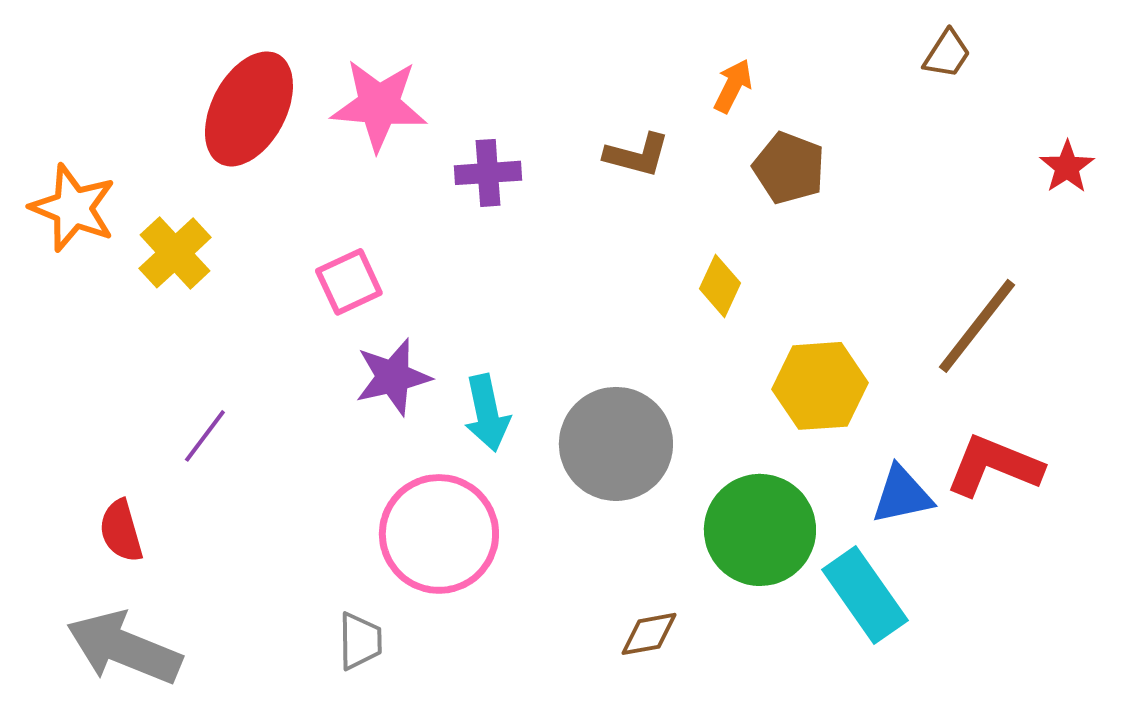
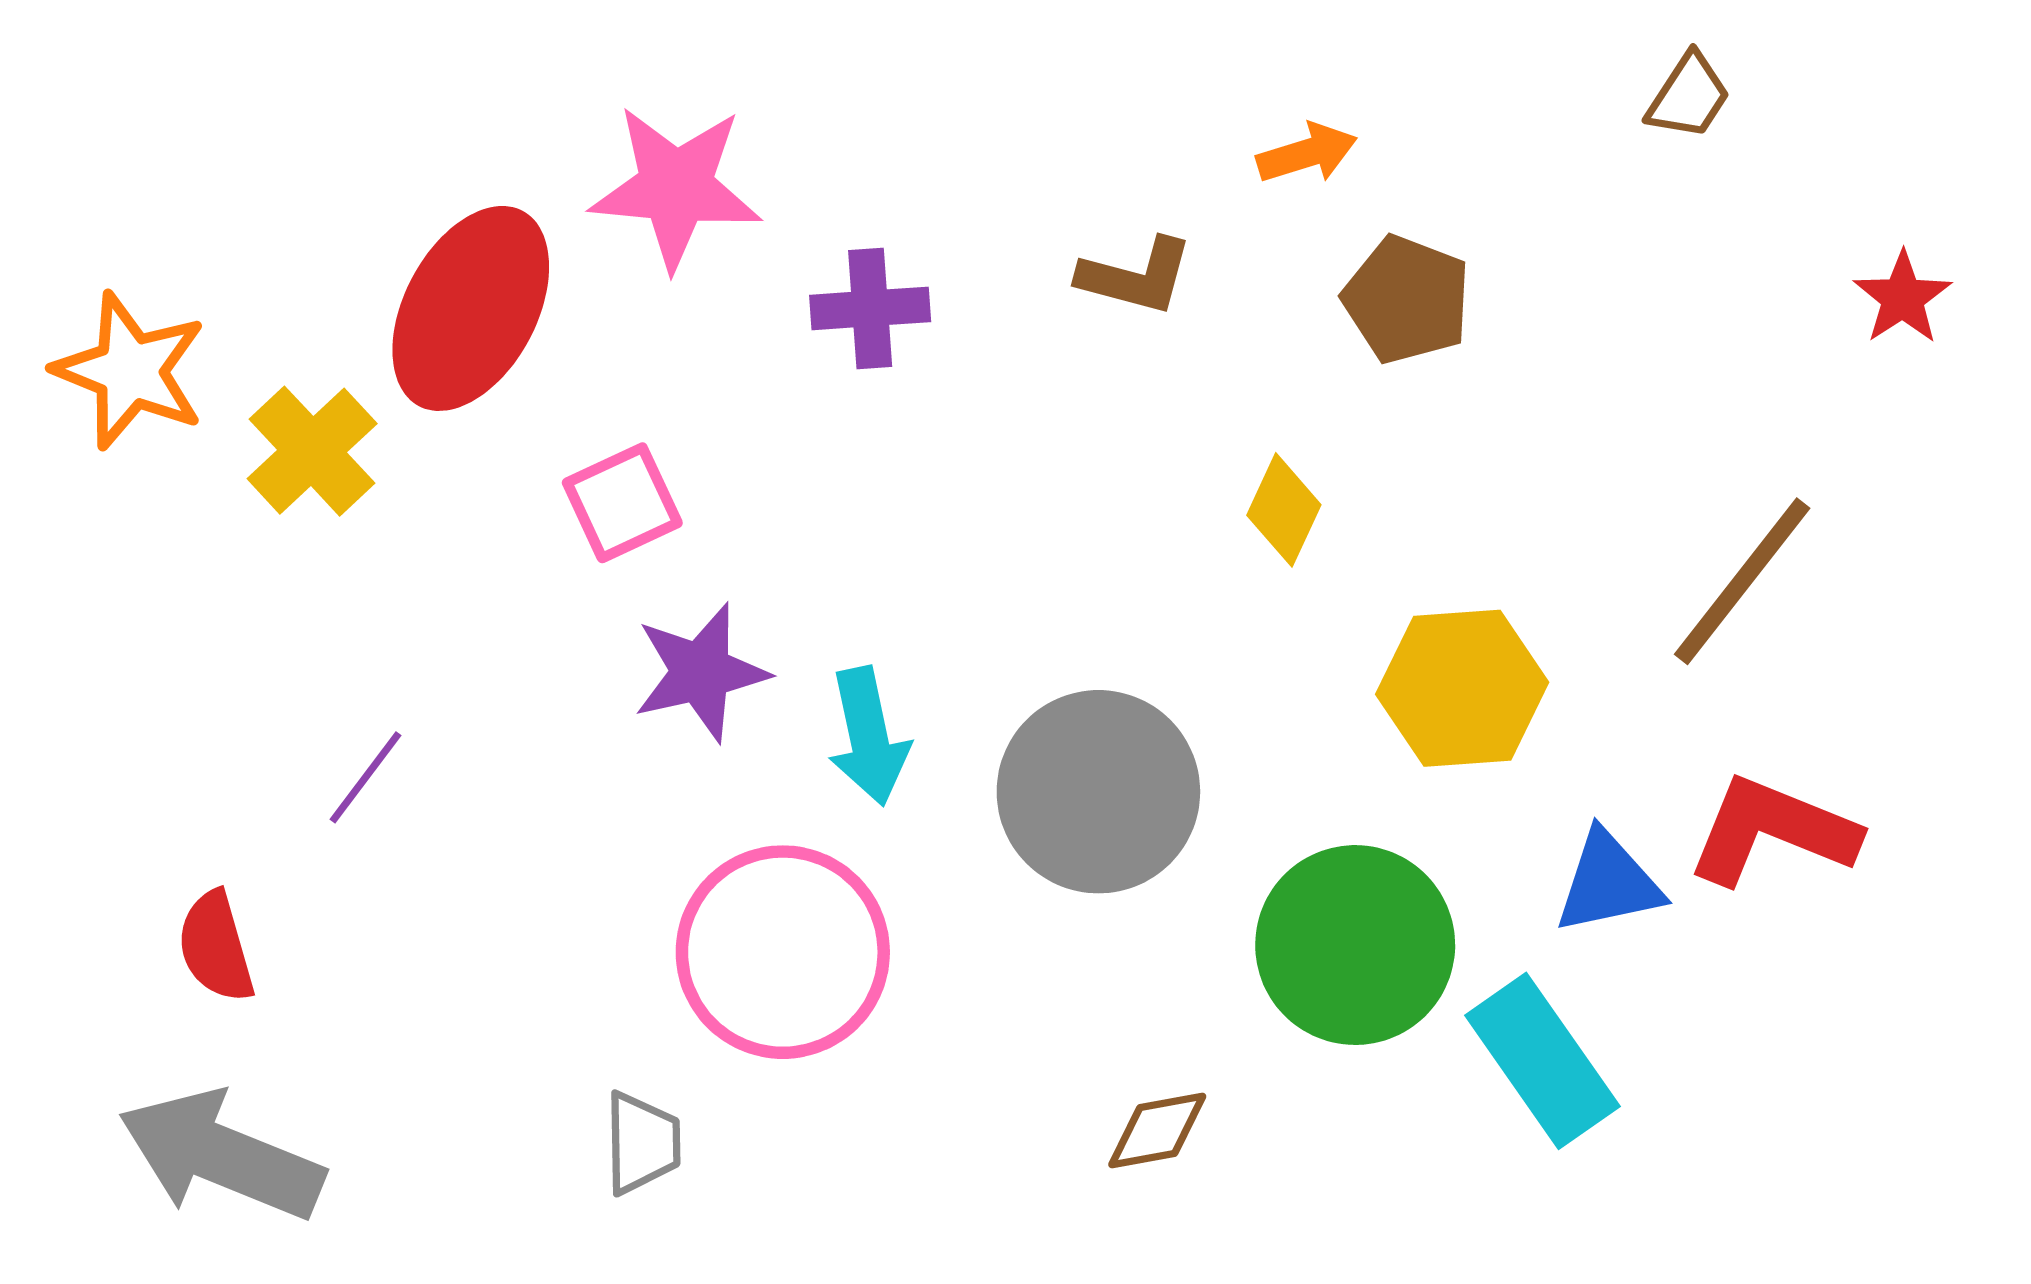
orange arrow: (733, 86) -> (1307, 153), turned 46
red ellipse: (249, 109) -> (471, 308), moved

